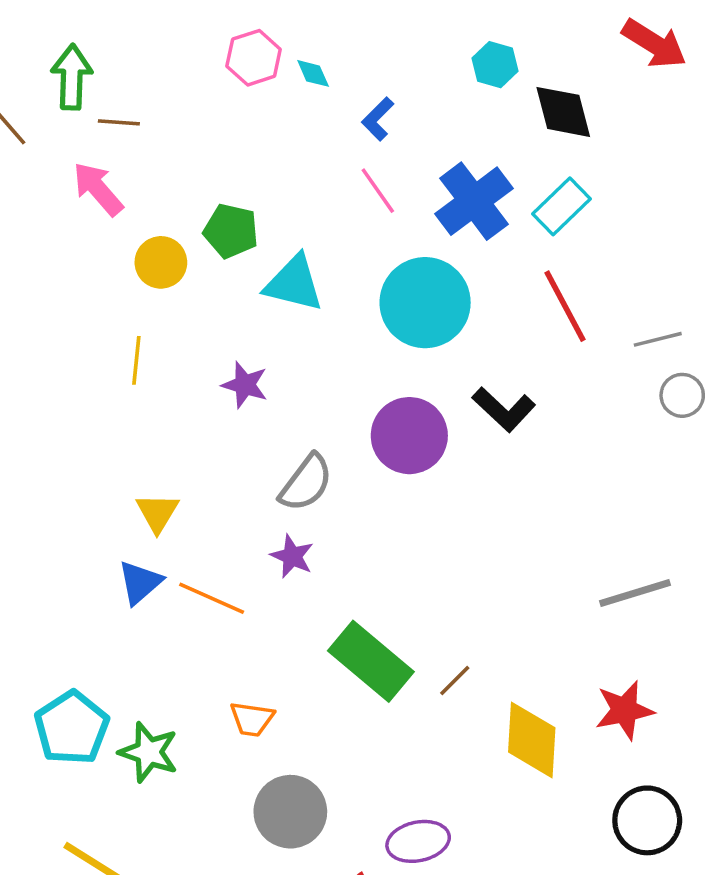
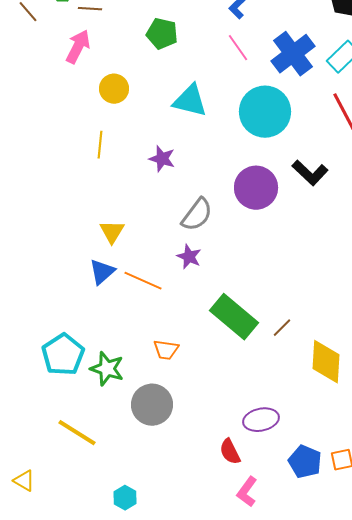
pink arrow: (98, 189) -> (78, 47), turned 68
green pentagon: (231, 231) -> (162, 34), moved
gray circle: (290, 812) -> (152, 405), moved

